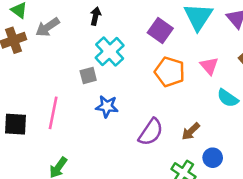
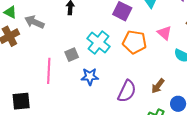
gray arrow: (48, 27) -> (34, 22), turned 66
cyan cross: (110, 52) -> (99, 42), moved
pink line: (53, 113) -> (49, 71), moved

